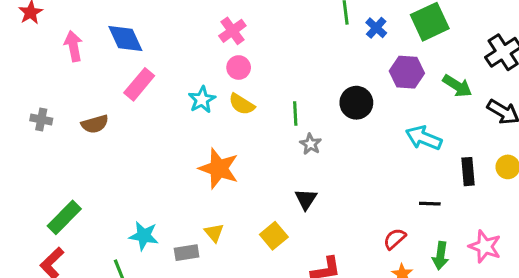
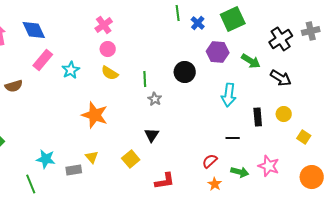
cyan star: (202, 100) -> (71, 70), moved
cyan arrow: (424, 138) -> (229, 95), turned -105
green arrow: (440, 256) -> (240, 172), turned -84

